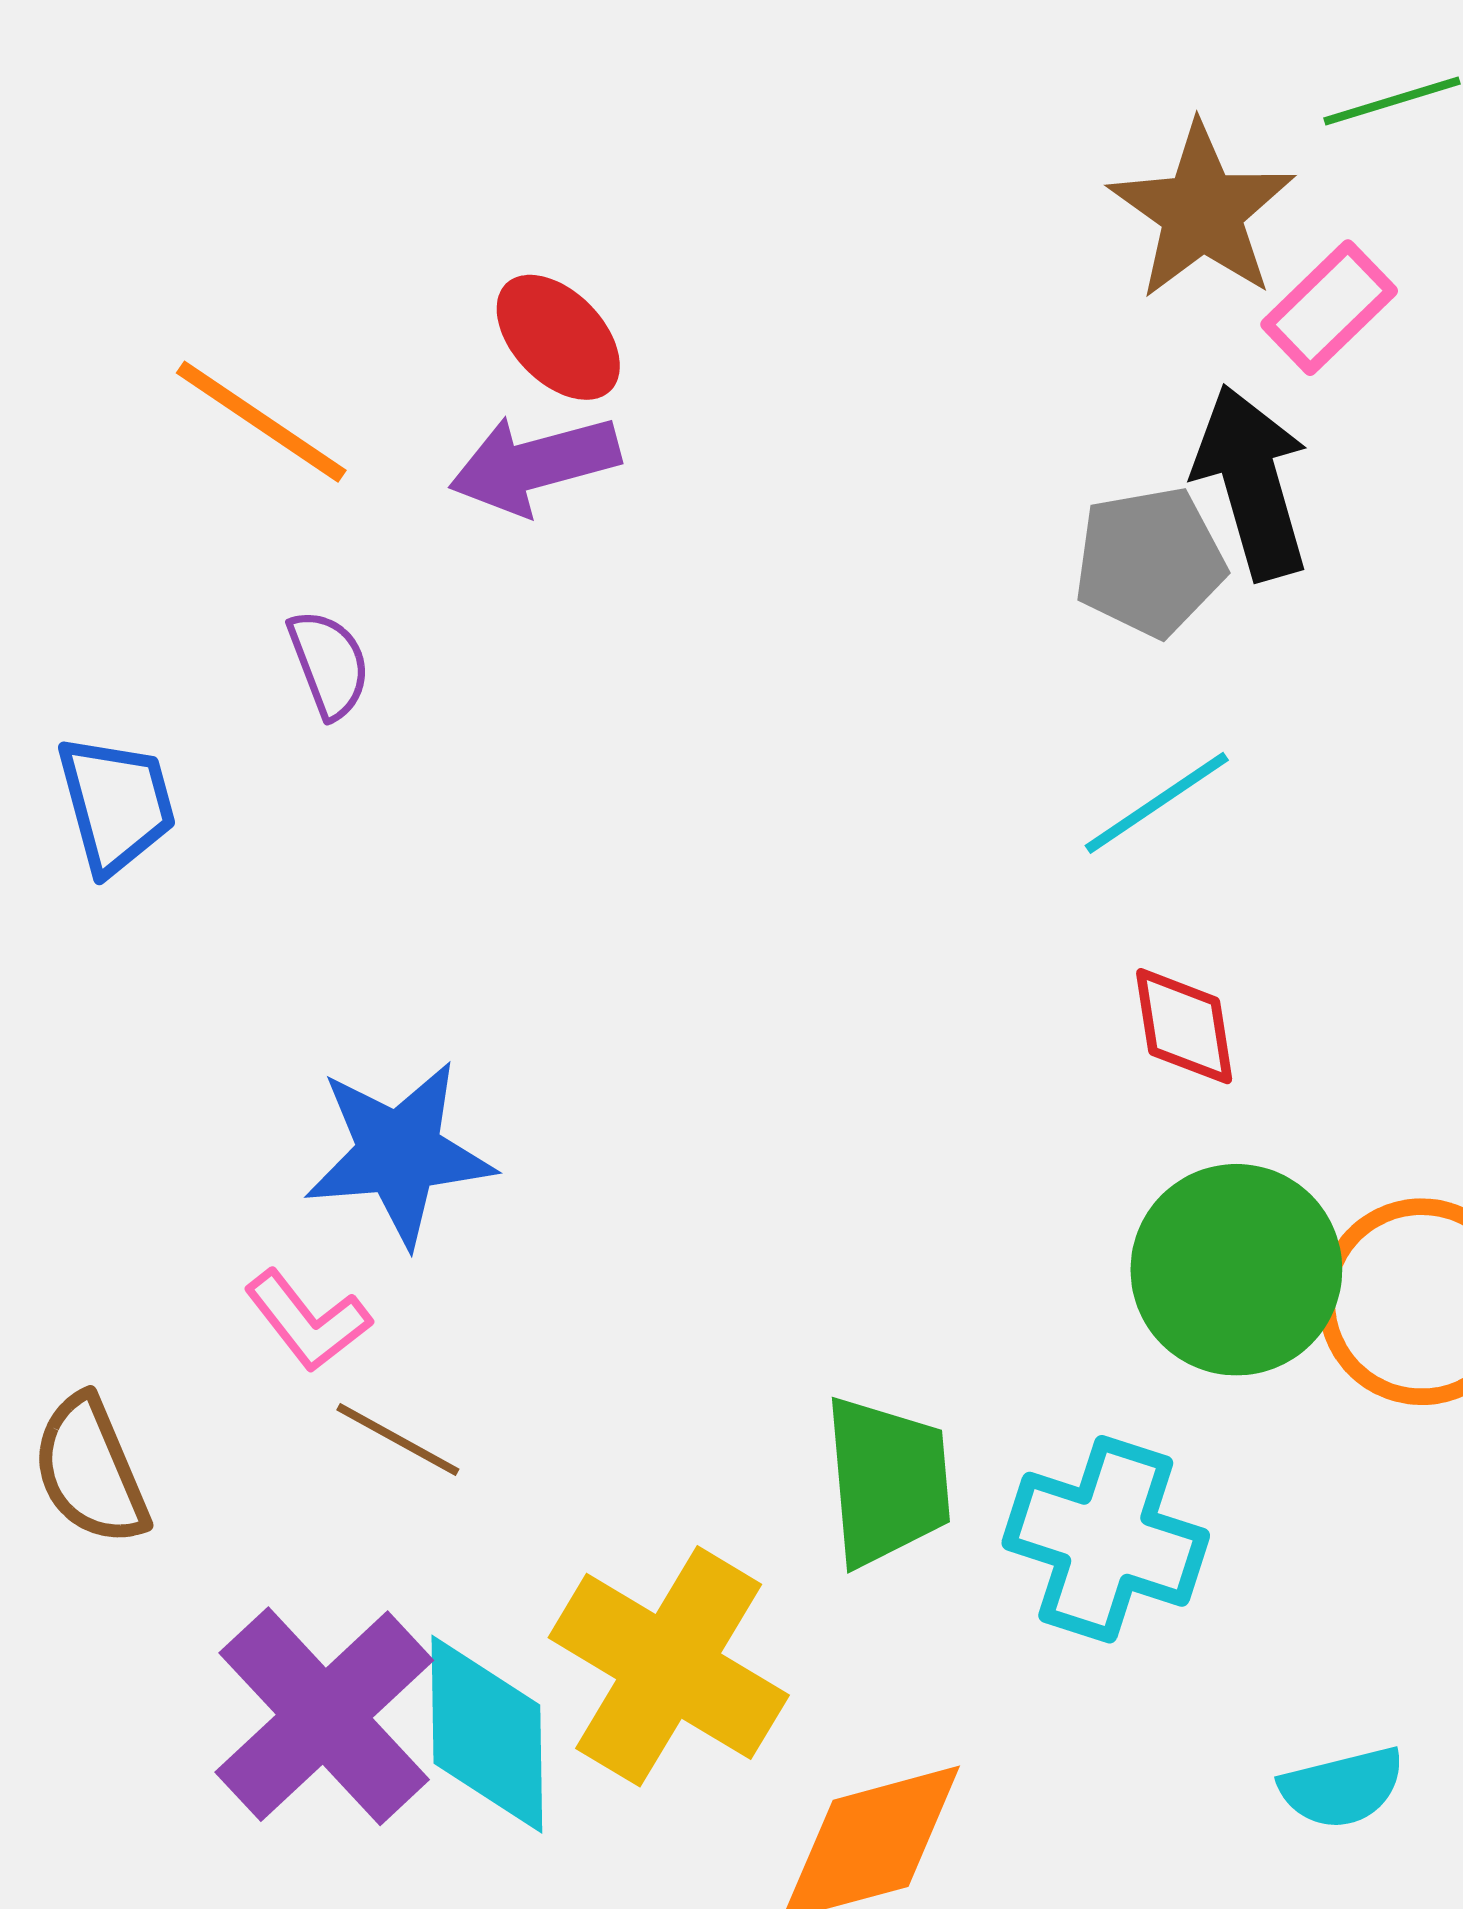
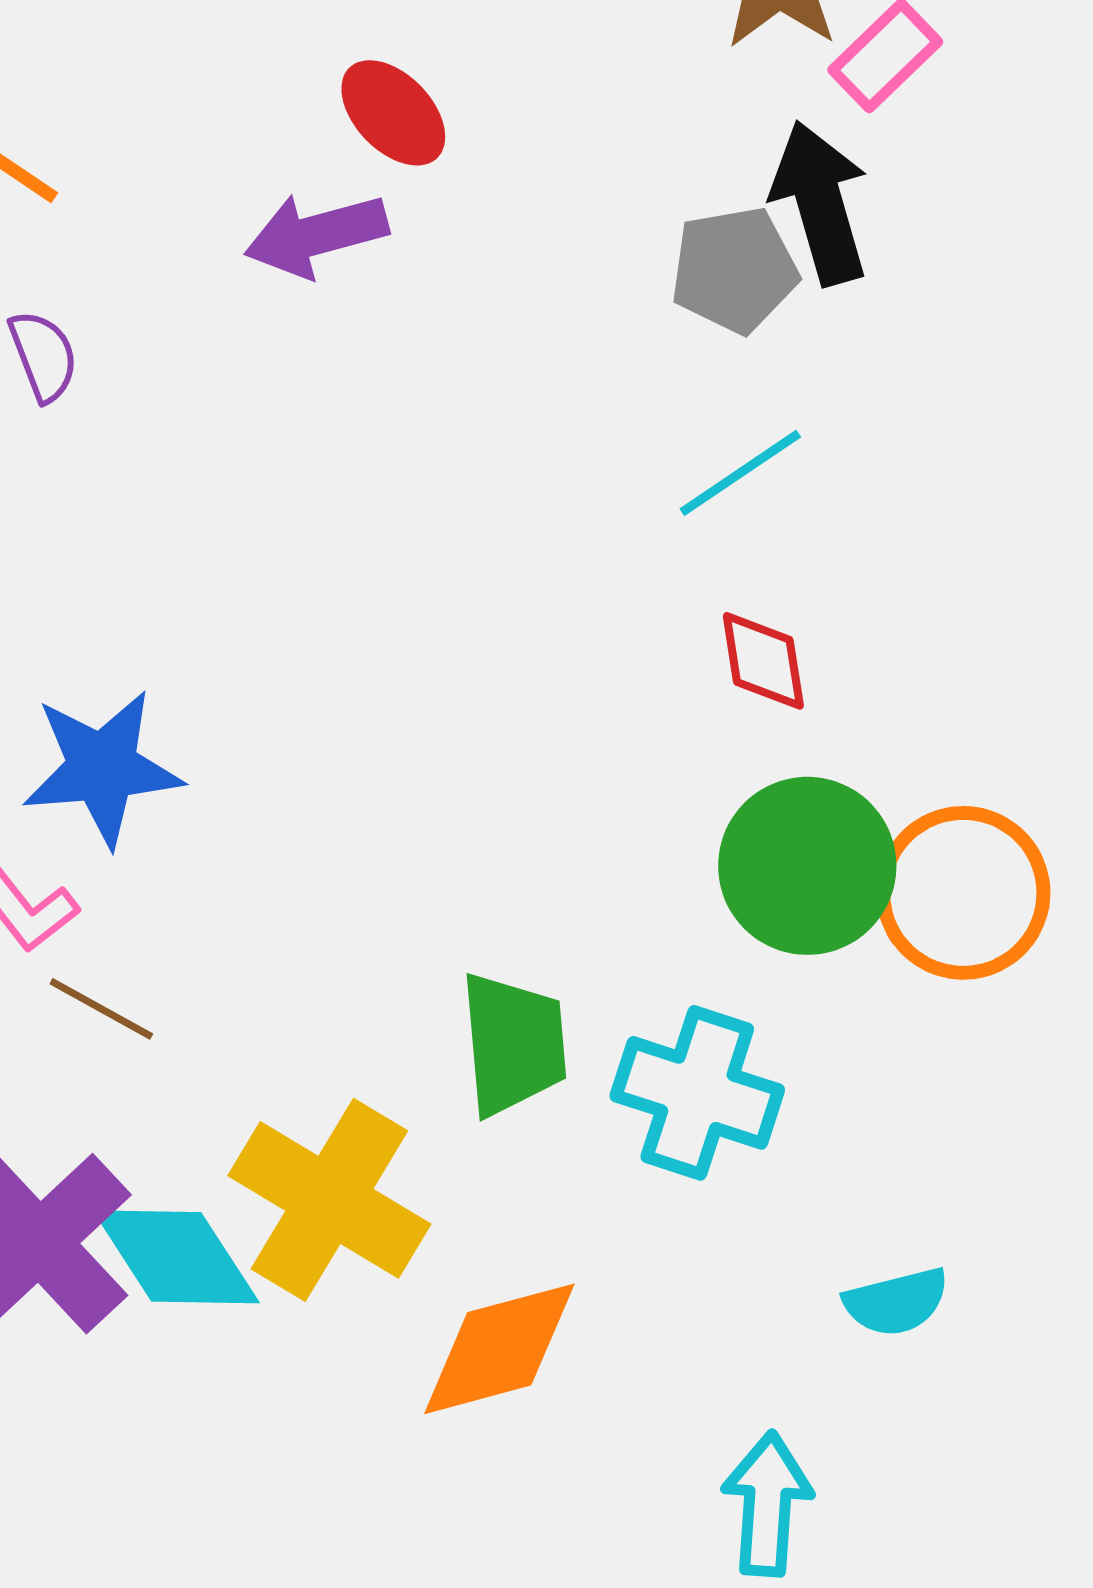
red ellipse: (558, 337) -> (393, 113), moved
purple arrow: (534, 464) -> (316, 235), moved
cyan diamond: (487, 1734) -> (176, 1257), turned -32

